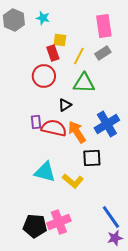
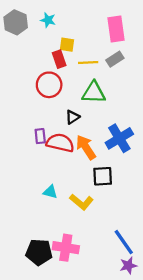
yellow line: (79, 56) -> (88, 62), turned 60
cyan triangle: (45, 172) -> (50, 192), size x0.6
pink cross: (59, 222) -> (66, 248), turned 30

